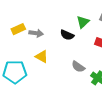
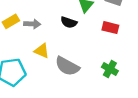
gray semicircle: (78, 67) -> (67, 66), moved, size x1.5

